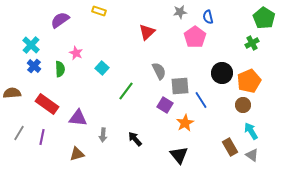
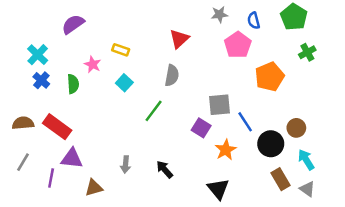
yellow rectangle: (99, 11) -> (121, 50), moved
green pentagon: (264, 18) -> (294, 17), moved
gray semicircle: (159, 71) -> (172, 75), moved, turned 36
black circle: (222, 73) -> (271, 144), moved
orange pentagon: (249, 81) -> (270, 77), moved
brown semicircle: (12, 93) -> (23, 123), moved
purple triangle: (78, 118) -> (72, 158), moved
purple line: (42, 137) -> (51, 178), moved

